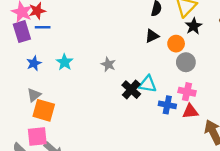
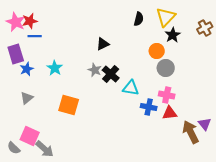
purple rectangle: (22, 32) -> (16, 54), moved
black triangle: (152, 36) -> (103, 44), moved
black cross: (131, 90) -> (111, 74), moved
orange square: (44, 110) -> (69, 105), moved
pink square: (37, 137) -> (30, 136), turned 30

